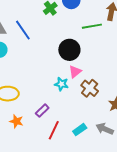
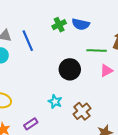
pink triangle: (75, 72) -> (106, 71), moved

